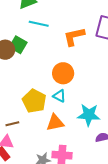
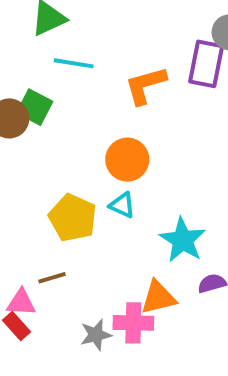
cyan star: (89, 115) -> (183, 240), turned 30
orange triangle: (55, 123) -> (158, 298), moved
brown line: (12, 124) -> (52, 278), moved

